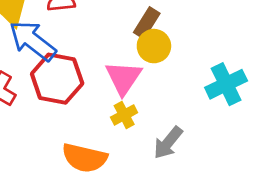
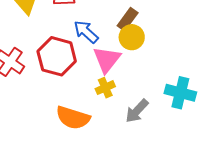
blue arrow: (33, 41) -> (86, 32), moved, size x0.7
cyan cross: (226, 84) -> (180, 93), moved, turned 36

